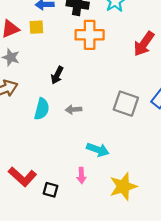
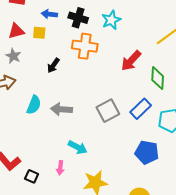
black arrow: (57, 75) -> (53, 65), moved
gray square: (126, 104) -> (108, 111), turned 35
gray arrow: (74, 109) -> (61, 109), size x1.5

